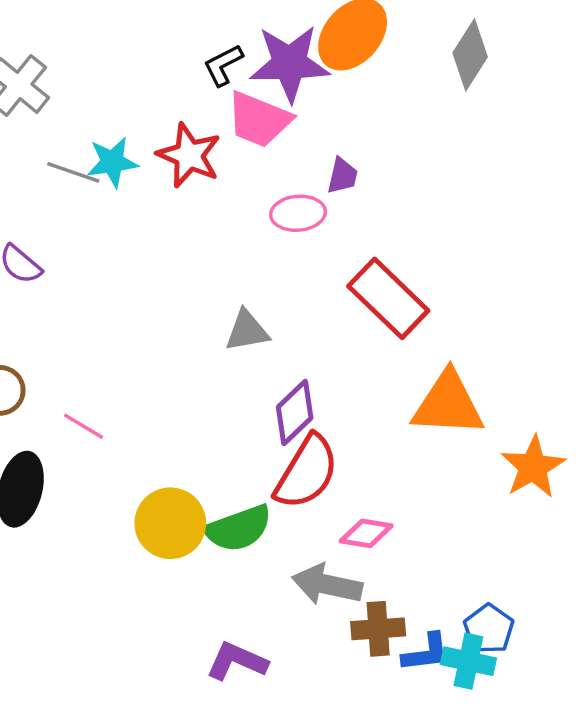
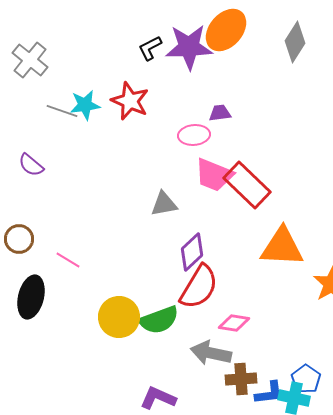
pink trapezoid: (259, 120) -> (214, 175), moved
purple trapezoid: (342, 176) -> (220, 113), turned -110

